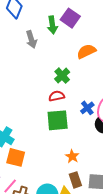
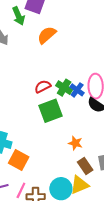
orange semicircle: (86, 51) -> (47, 35), moved
green cross: (62, 76) -> (64, 88), moved
orange square: (16, 157) -> (19, 160), turned 30

